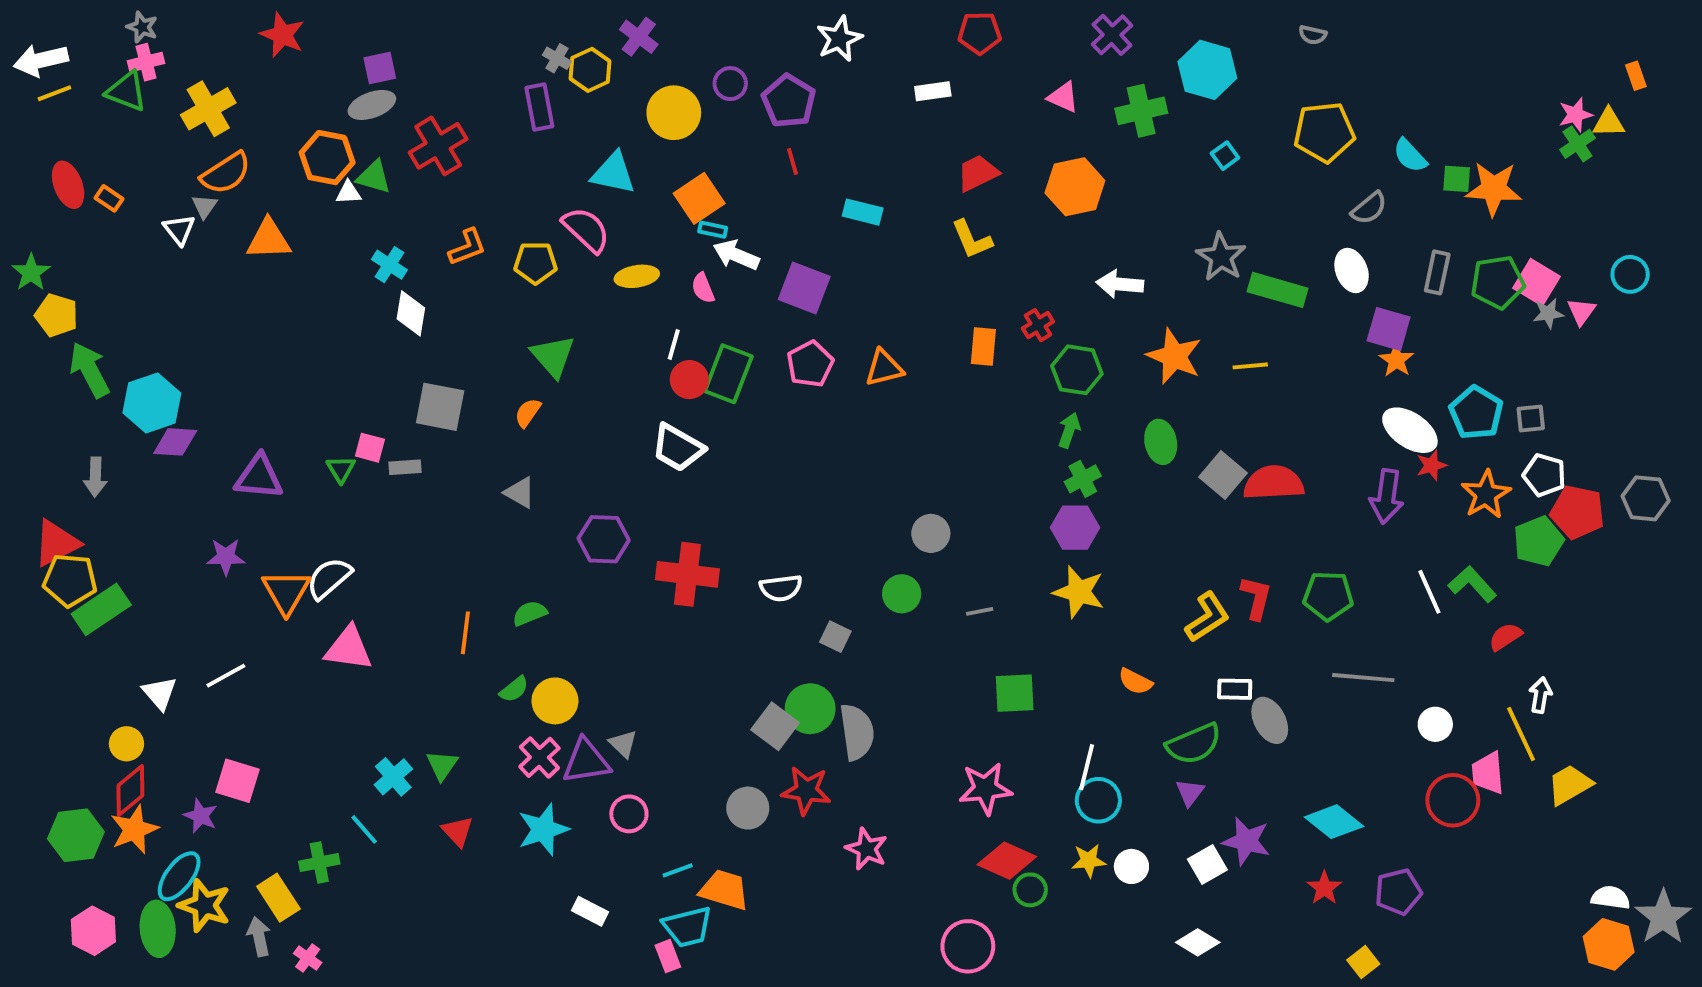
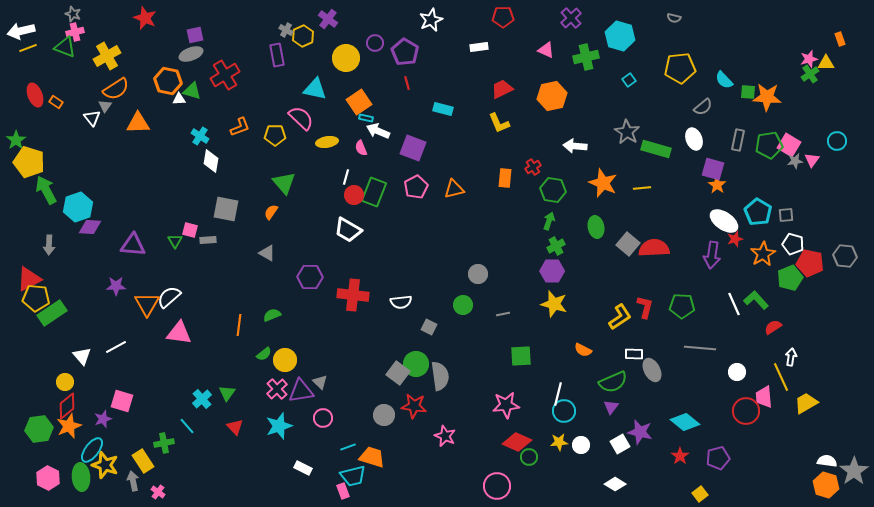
yellow pentagon: (56, 315) -> (29, 162), size x1.4
purple star: (201, 816) -> (103, 419), turned 30

